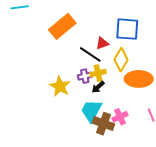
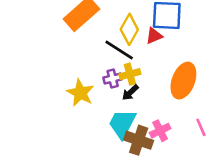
red triangle: (102, 43) -> (154, 36), moved
yellow diamond: (121, 60) -> (129, 29), moved
orange ellipse: (139, 79) -> (183, 81), turned -68

